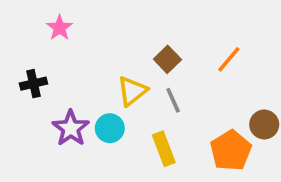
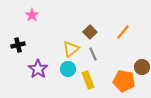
cyan circle: (110, 128) -> (68, 69), moved
orange pentagon: (231, 151) -> (124, 81), turned -30

